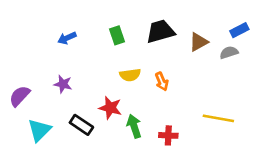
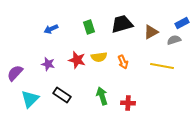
red star: (110, 108) -> (77, 60), moved
yellow line: (218, 118) -> (162, 66), moved

